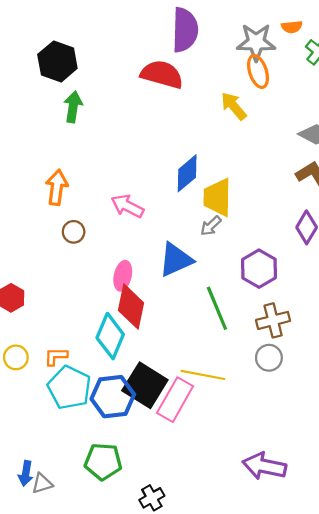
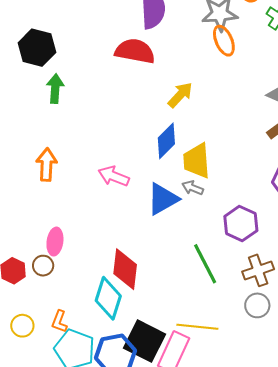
yellow arrow: (234, 106) -> (180, 95), moved, turned 88
gray arrow: (211, 226) -> (193, 188), turned 70
brown circle: (74, 232) -> (43, 266), moved
blue triangle: (176, 260) -> (163, 199), moved
pink ellipse: (123, 276) -> (55, 242), moved
orange L-shape: (56, 356) -> (59, 322), turned -65

